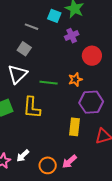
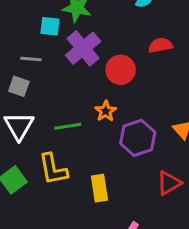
gray line: (31, 27) -> (31, 59), moved
purple cross: (72, 36) -> (83, 48), size x1.6
yellow rectangle: (74, 127) -> (99, 188), moved

